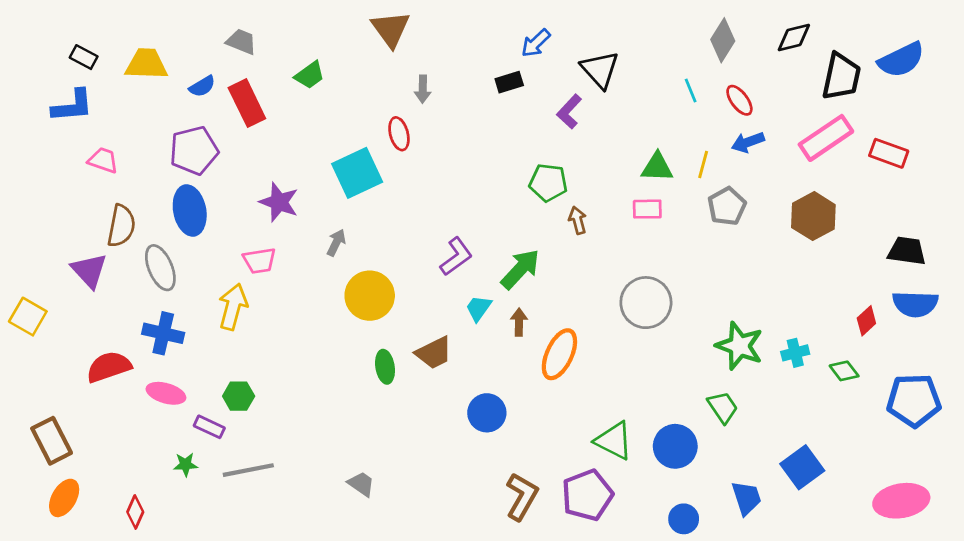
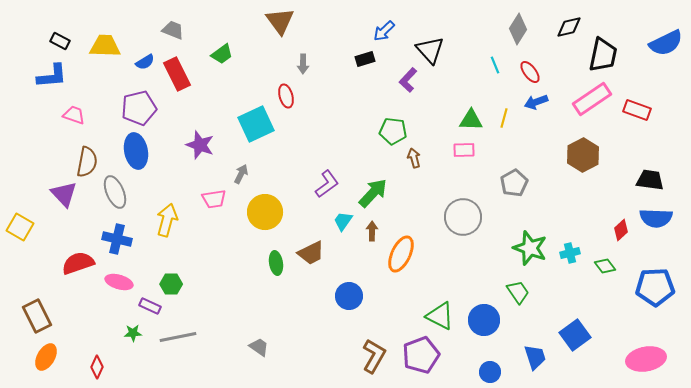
blue semicircle: (901, 60) -> (666, 43), moved
gray pentagon: (727, 206) -> (514, 183), moved
pink trapezoid: (259, 261) -> (214, 199), moved

